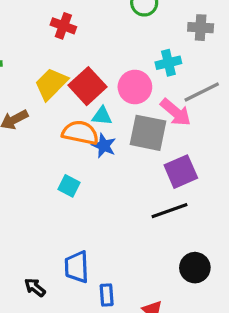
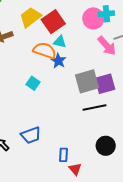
pink circle: (135, 87) -> (93, 18), moved
gray square: (148, 133) -> (87, 81), moved, turned -35
blue trapezoid: (77, 267) -> (31, 135), turned -115
blue rectangle: (107, 295) -> (63, 155), moved

